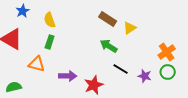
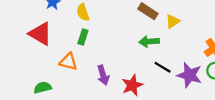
green arrow: (109, 46) -> (149, 41), turned -36
purple arrow: (68, 76) -> (103, 75), turned 72
purple star: (145, 76) -> (189, 75), size x1.6

